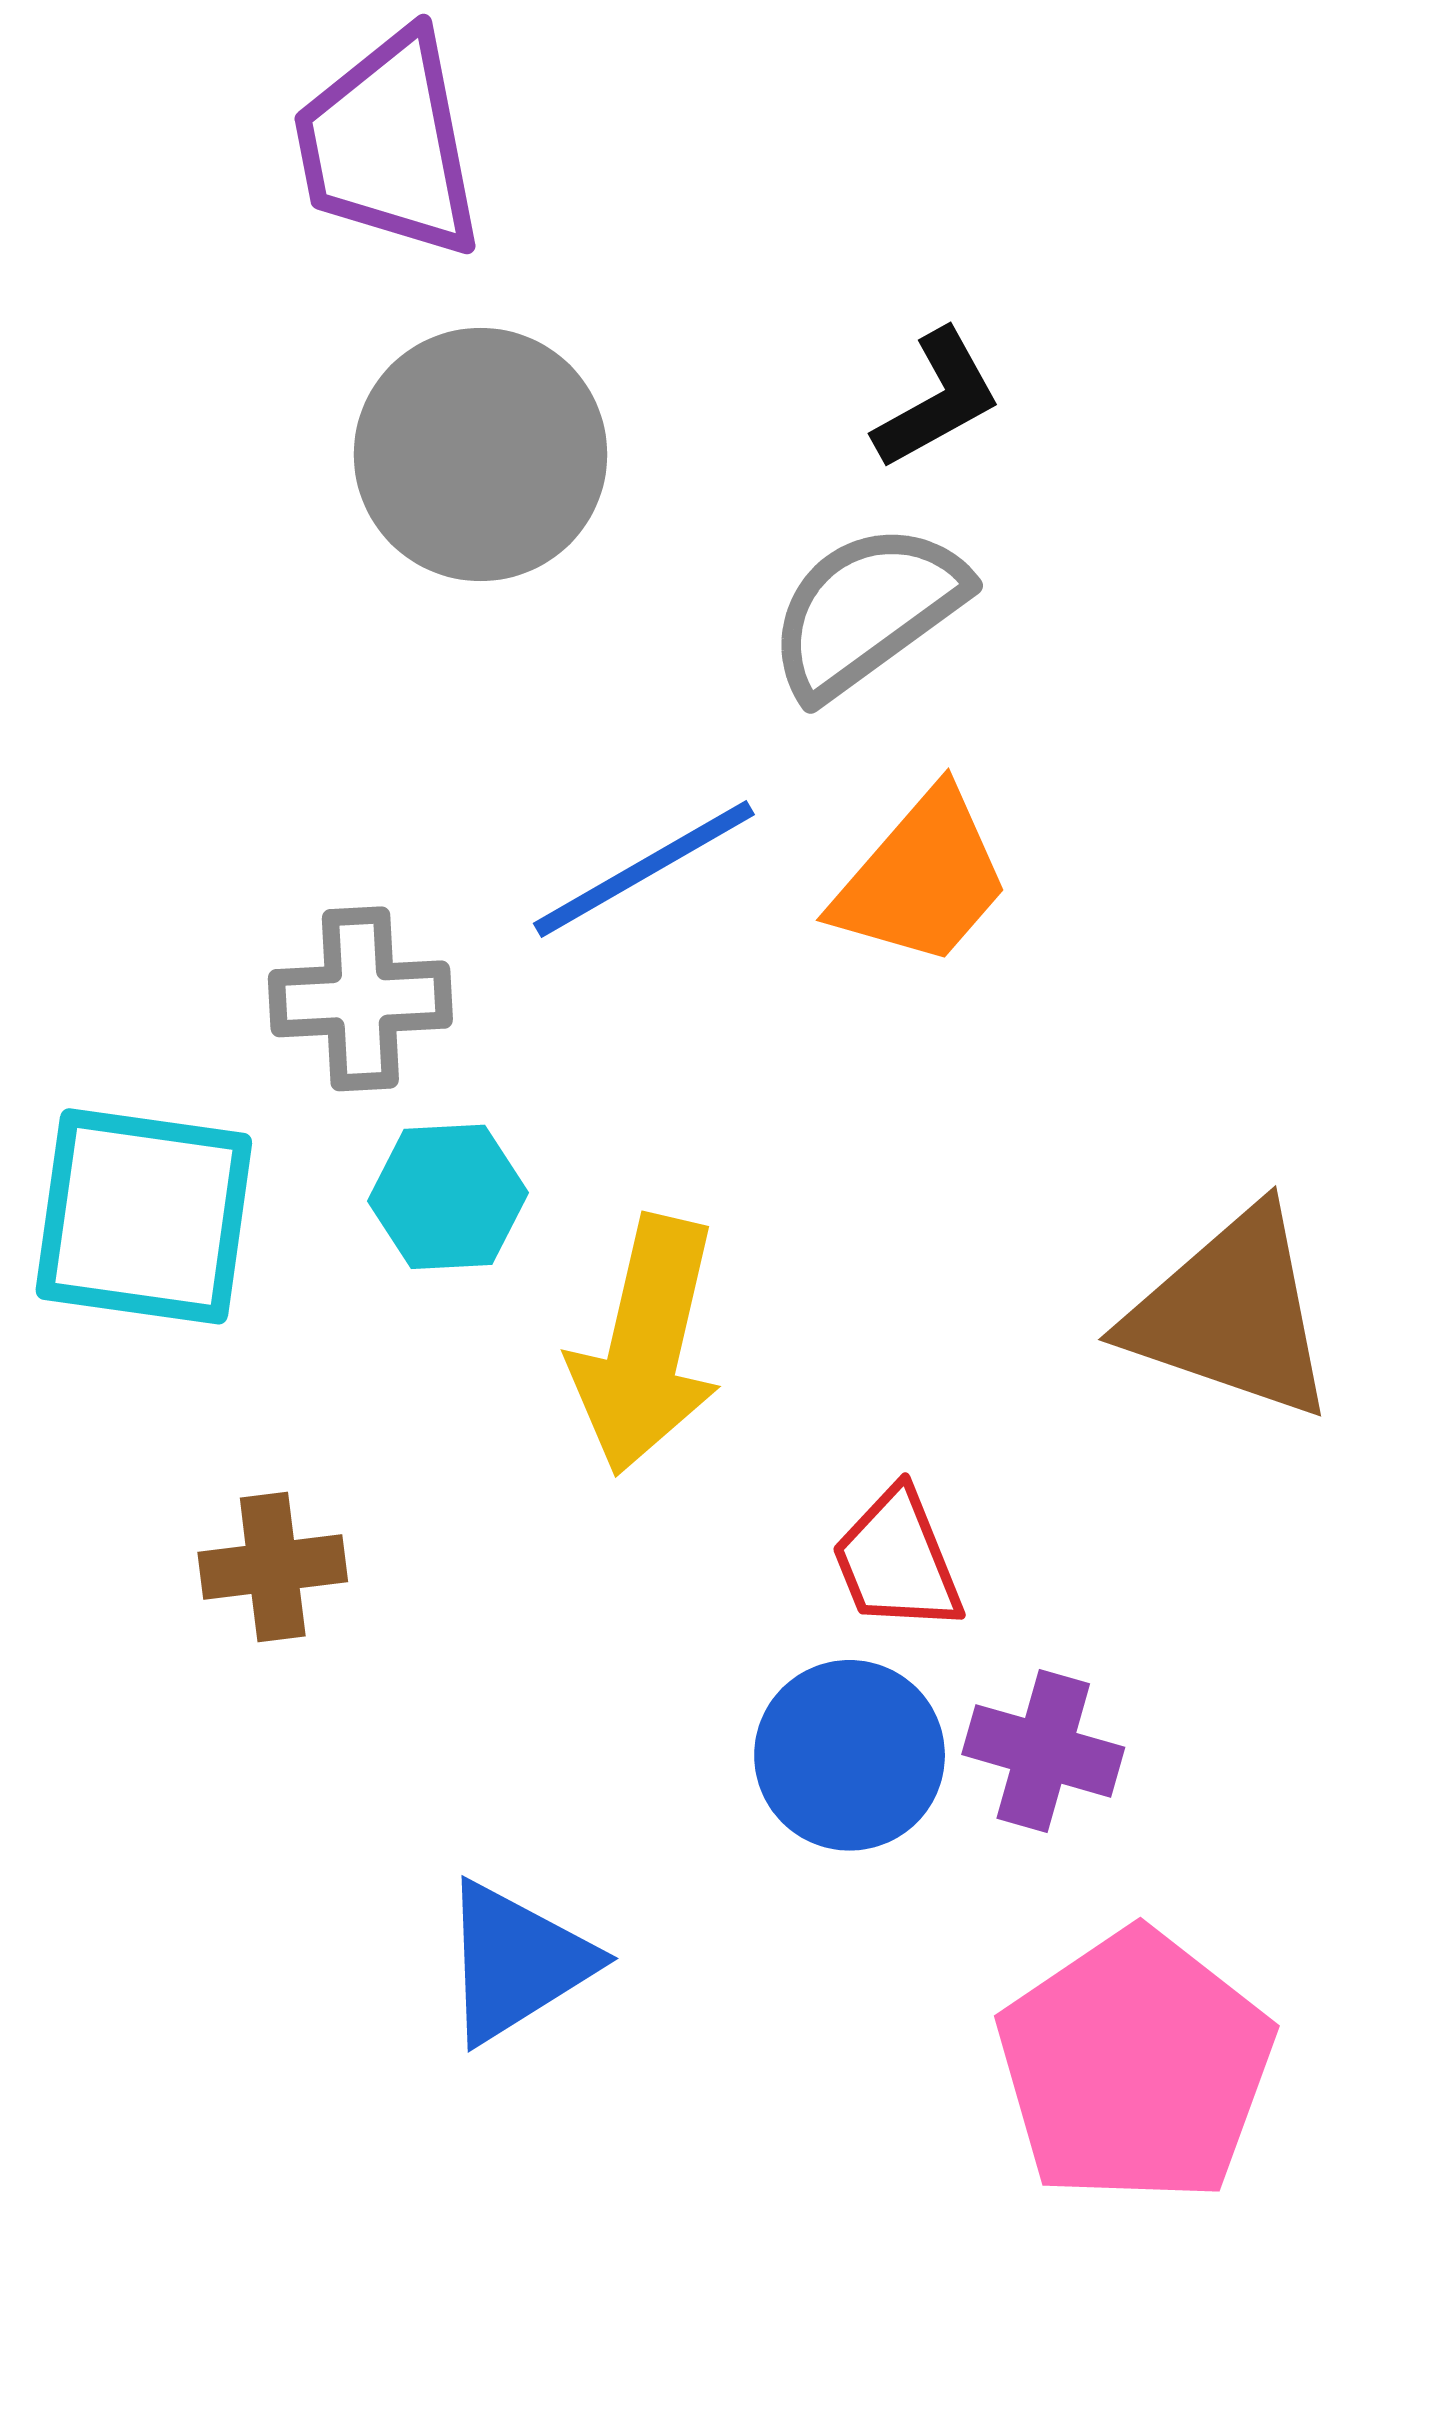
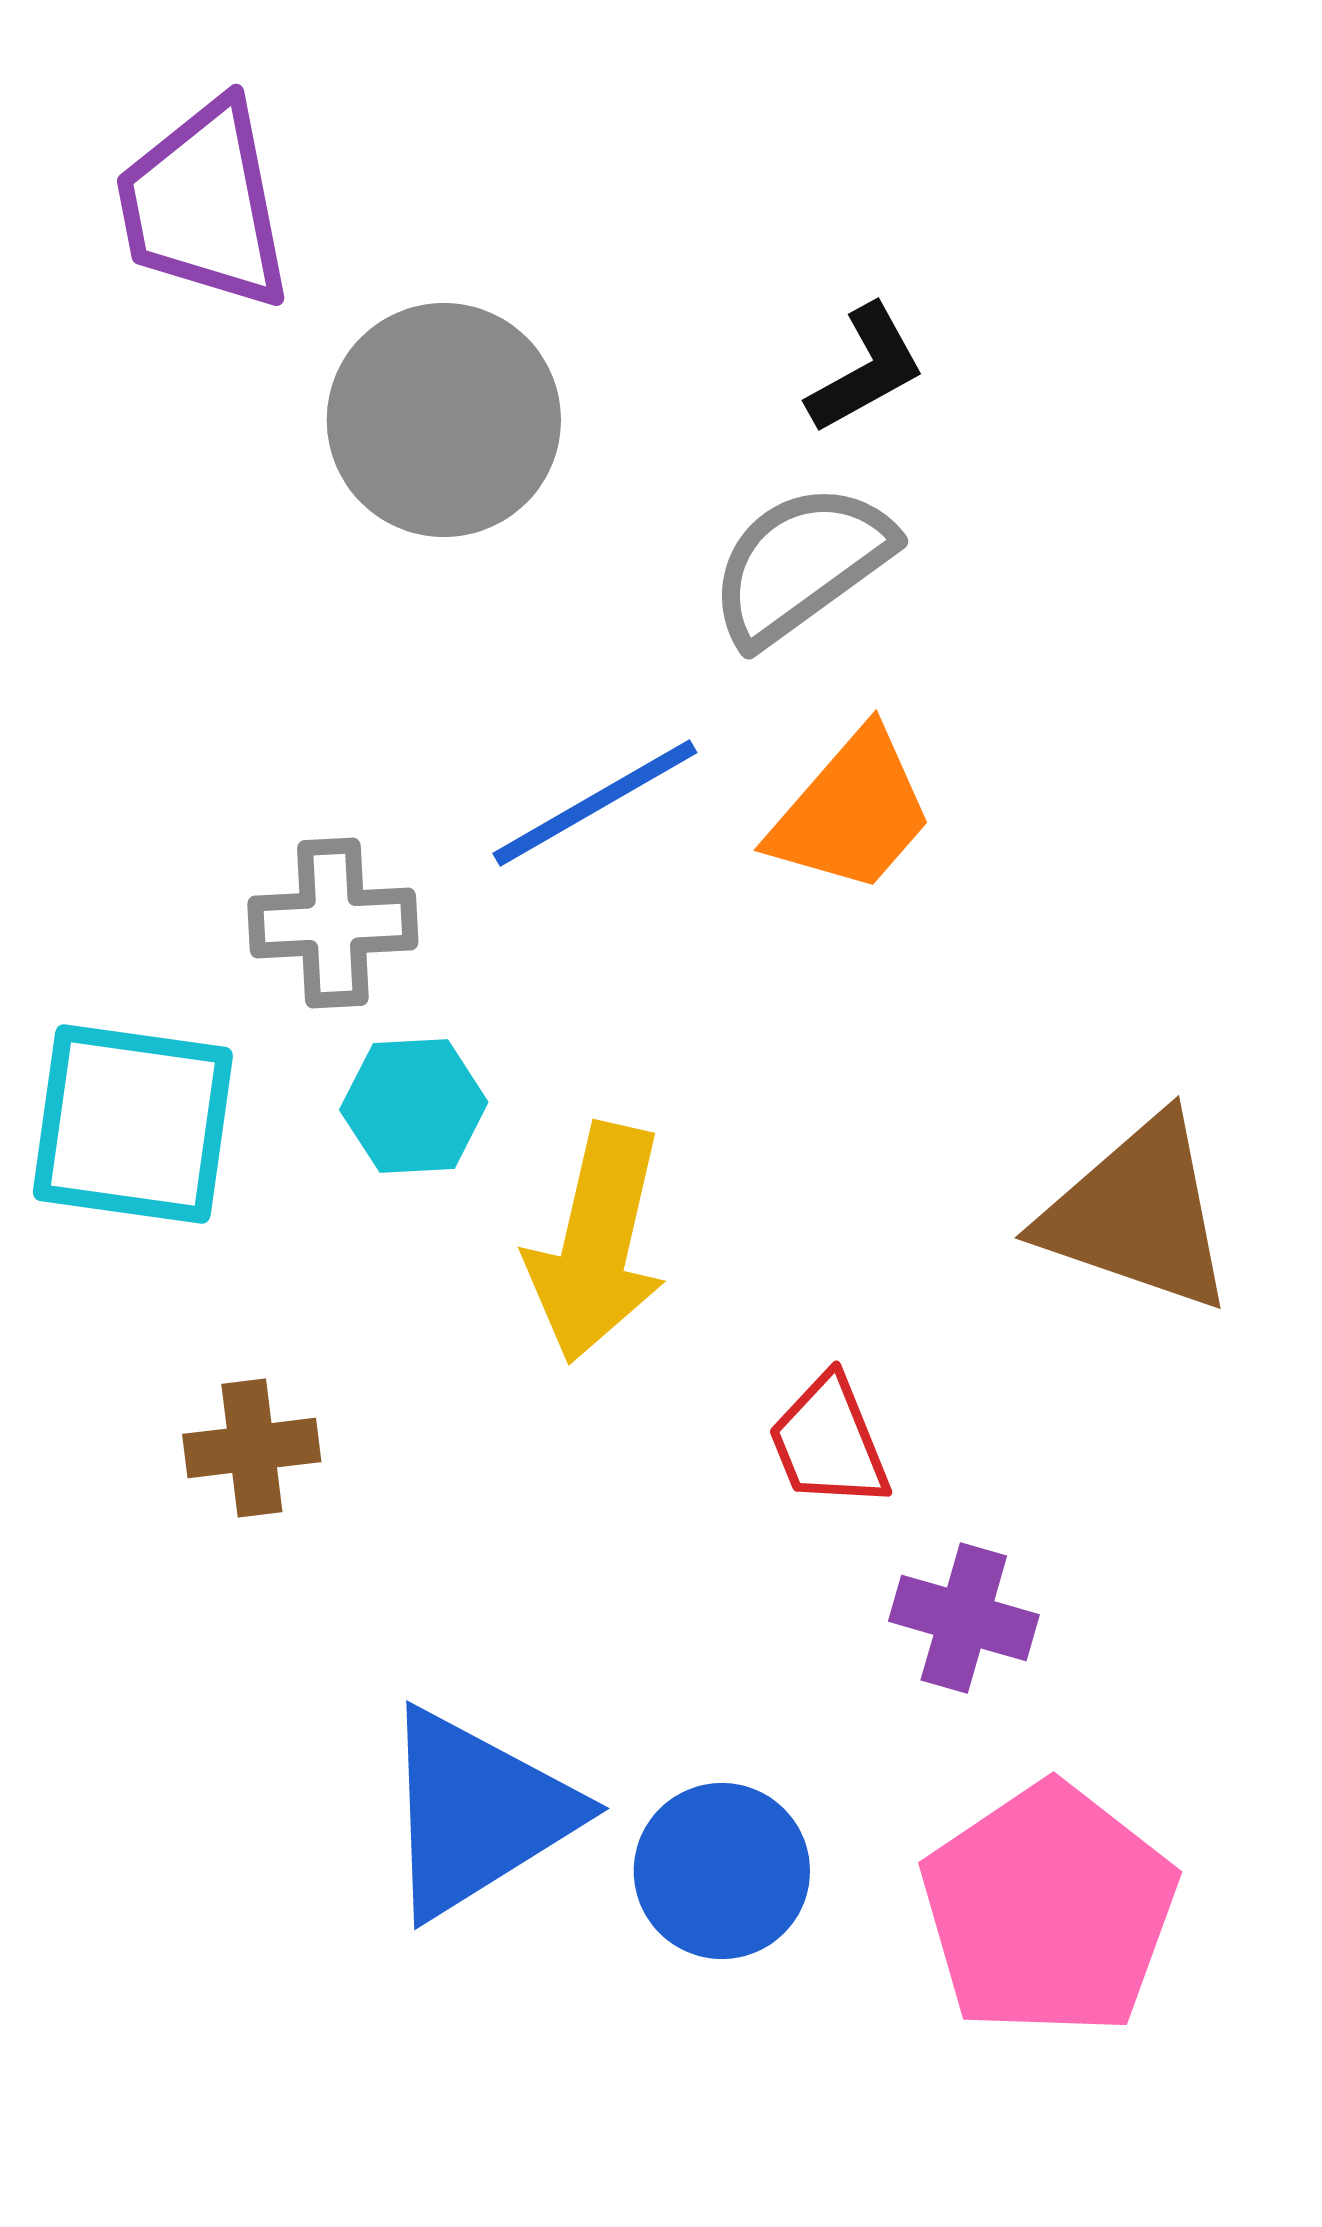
purple trapezoid: (389, 145) -> (204, 205), moved
blue circle: (850, 1755) -> (722, 1871), moved
blue triangle: (516, 1962) -> (477, 1813), size x1.4

